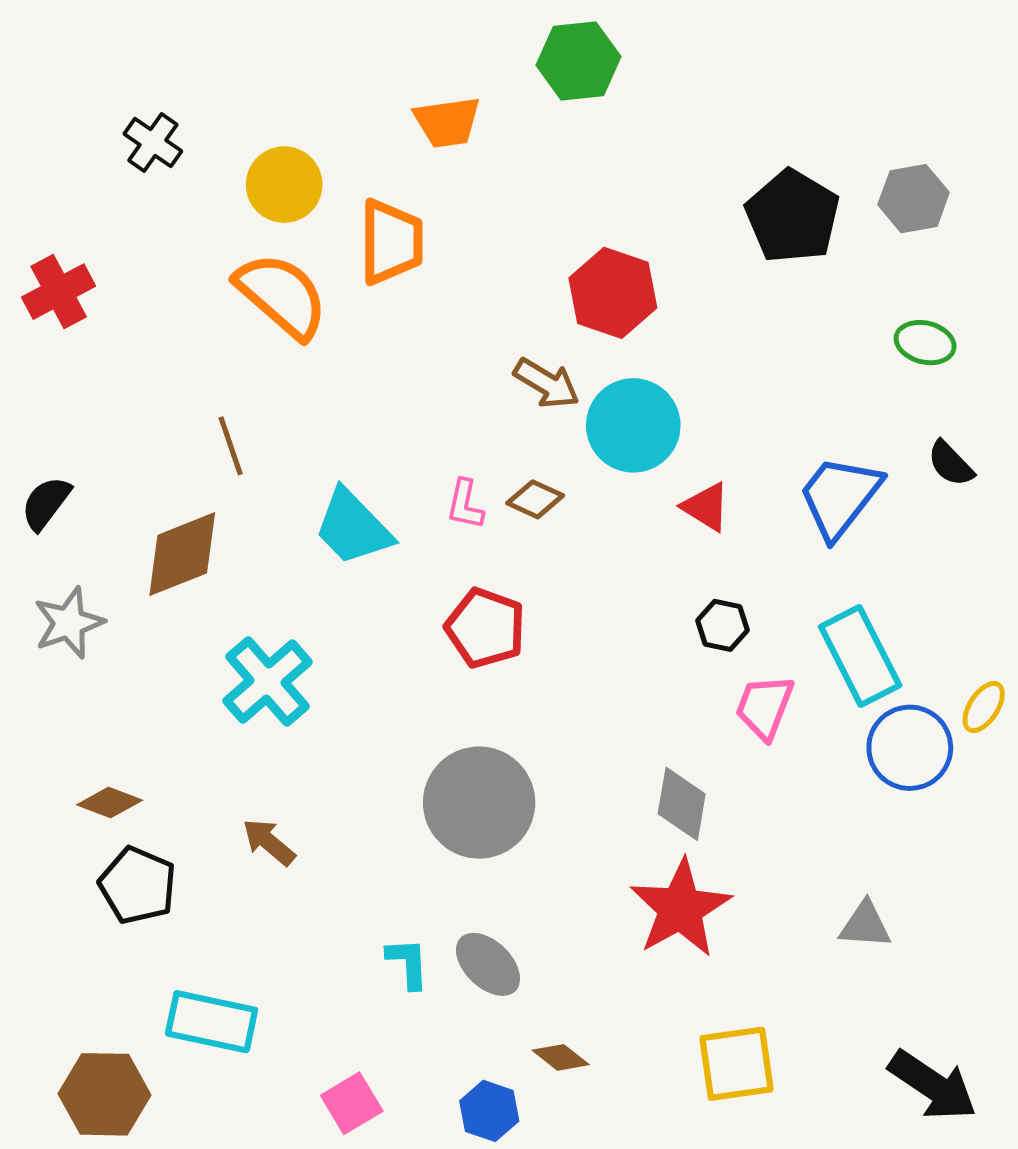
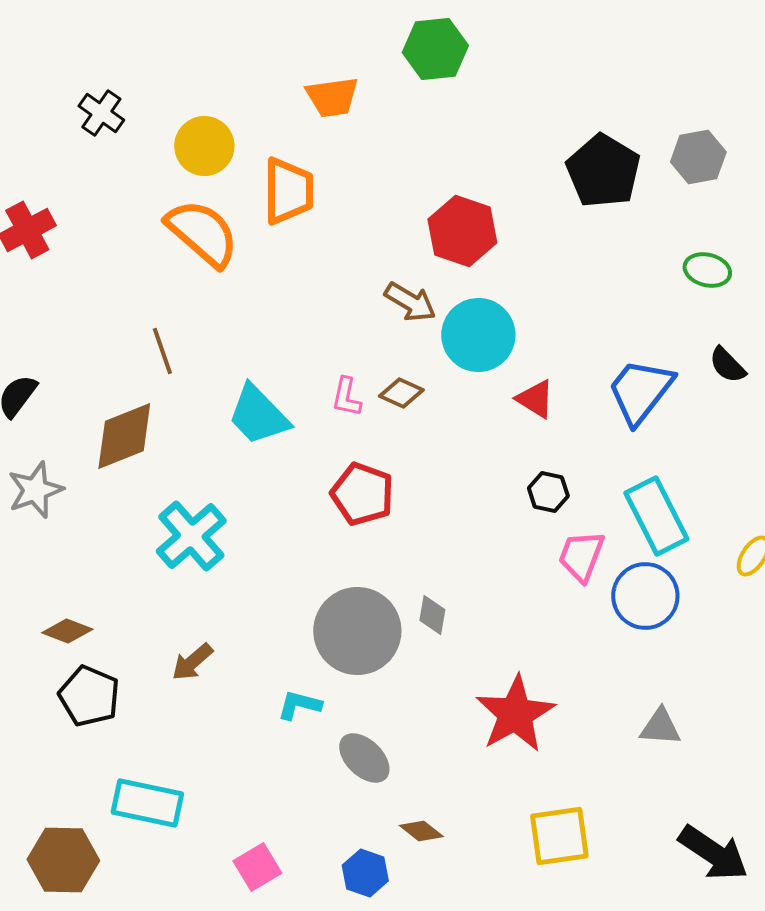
blue circle: (910, 748) -> (645, 596), moved
gray diamond: (682, 804) -> (432, 615), moved, size x0.7
brown arrow: (269, 842) -> (192, 662), turned -81
cyan L-shape: (408, 963) -> (299, 705), moved, turned -72

